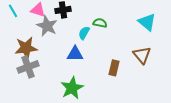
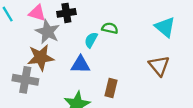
brown star: (26, 48) -> (41, 58), moved
gray cross: (28, 67) -> (25, 80), turned 30
brown rectangle: (114, 68) -> (111, 88), moved

